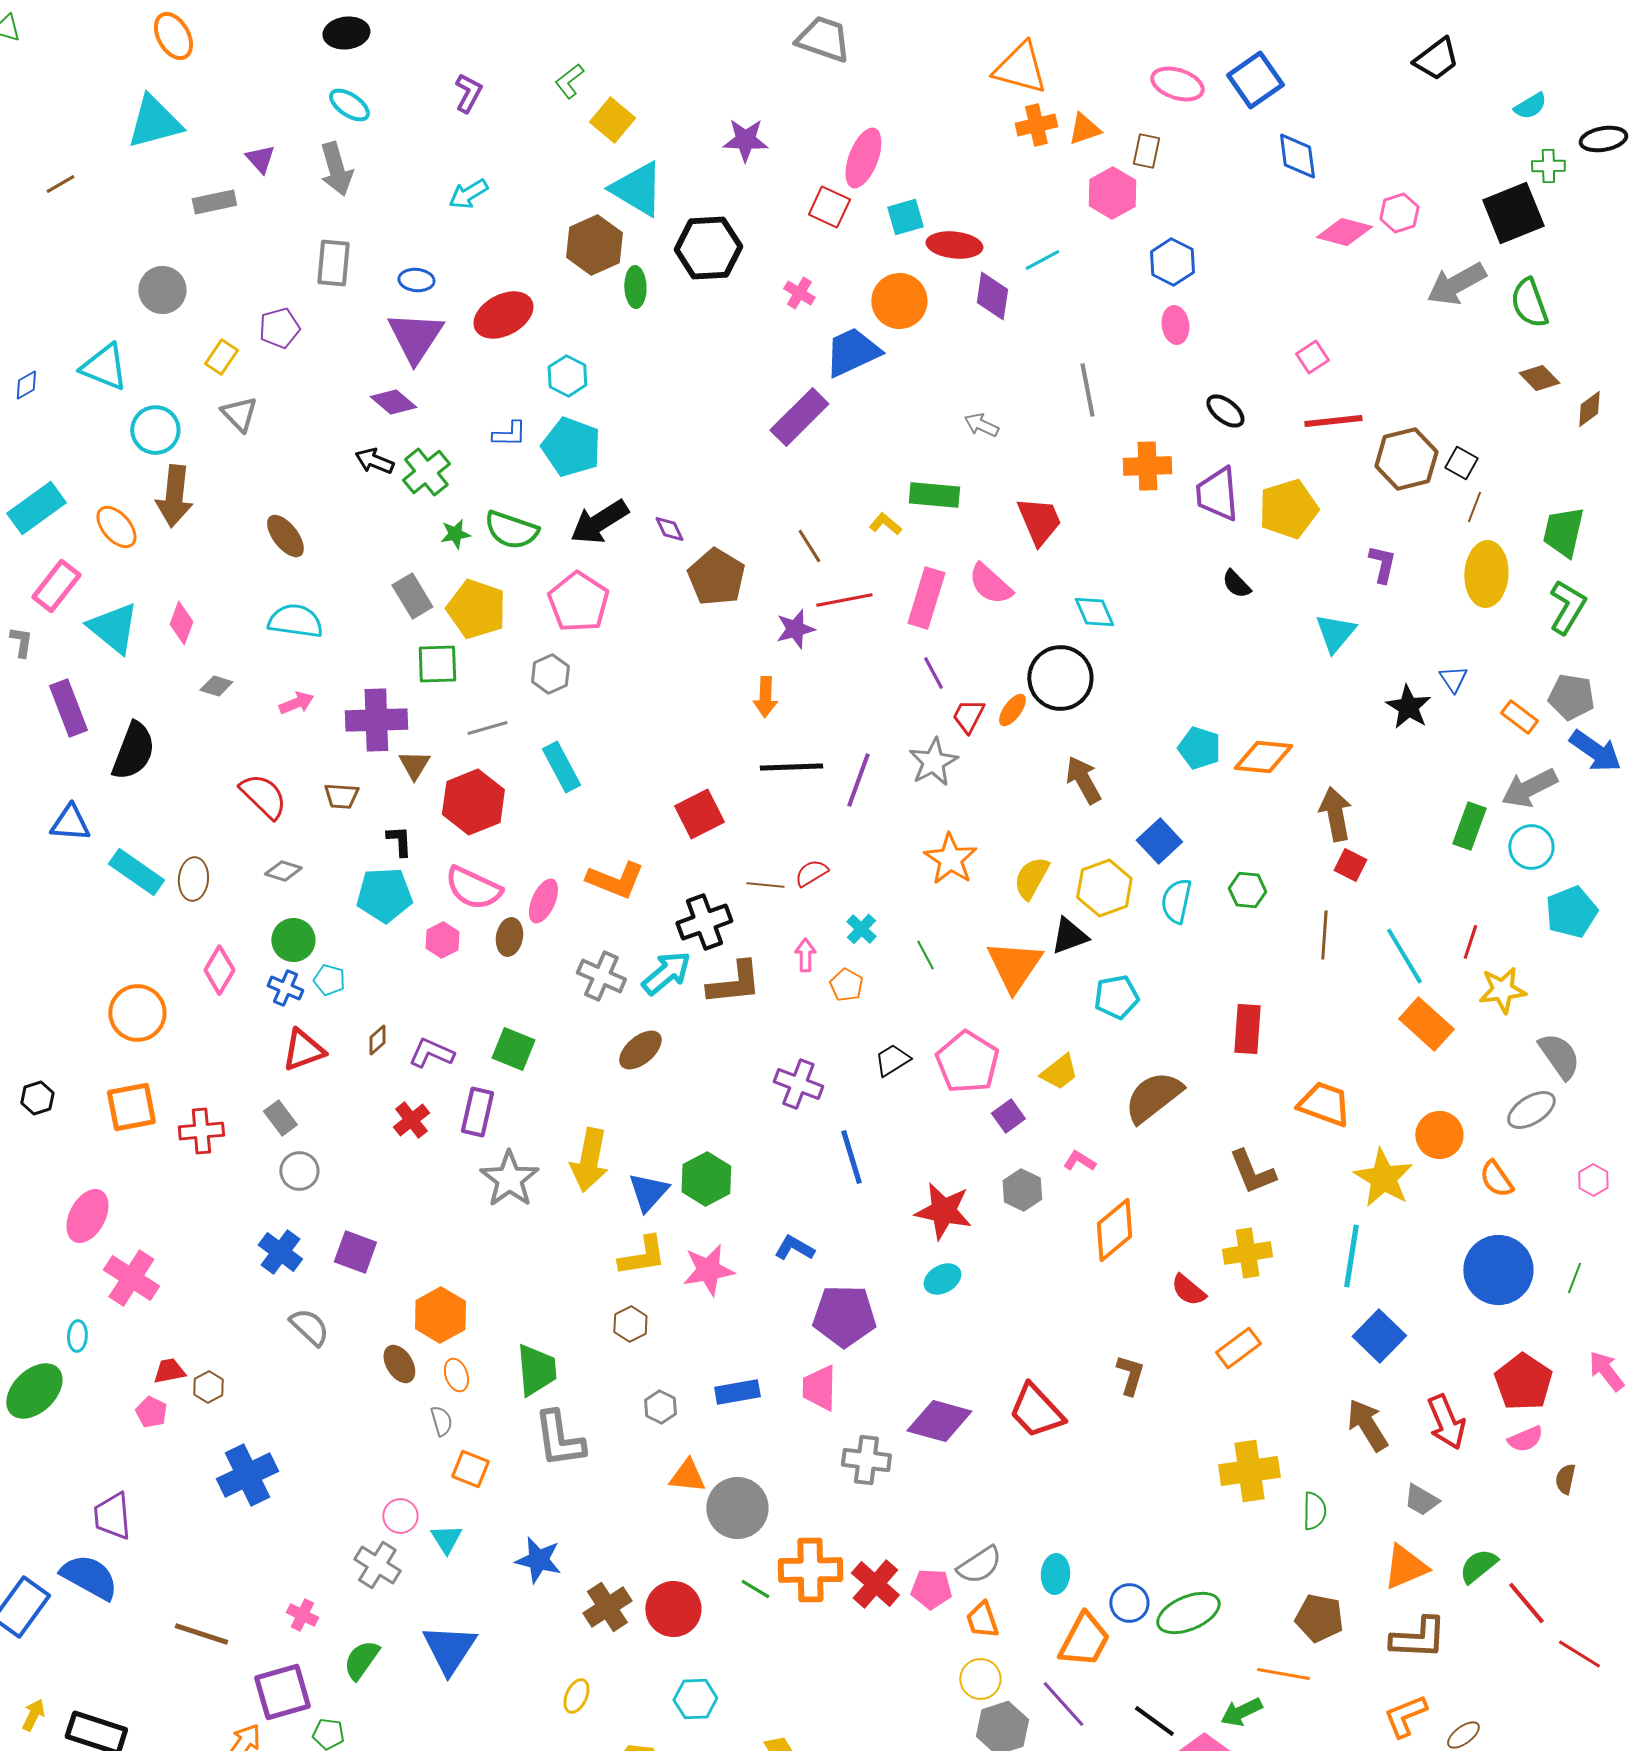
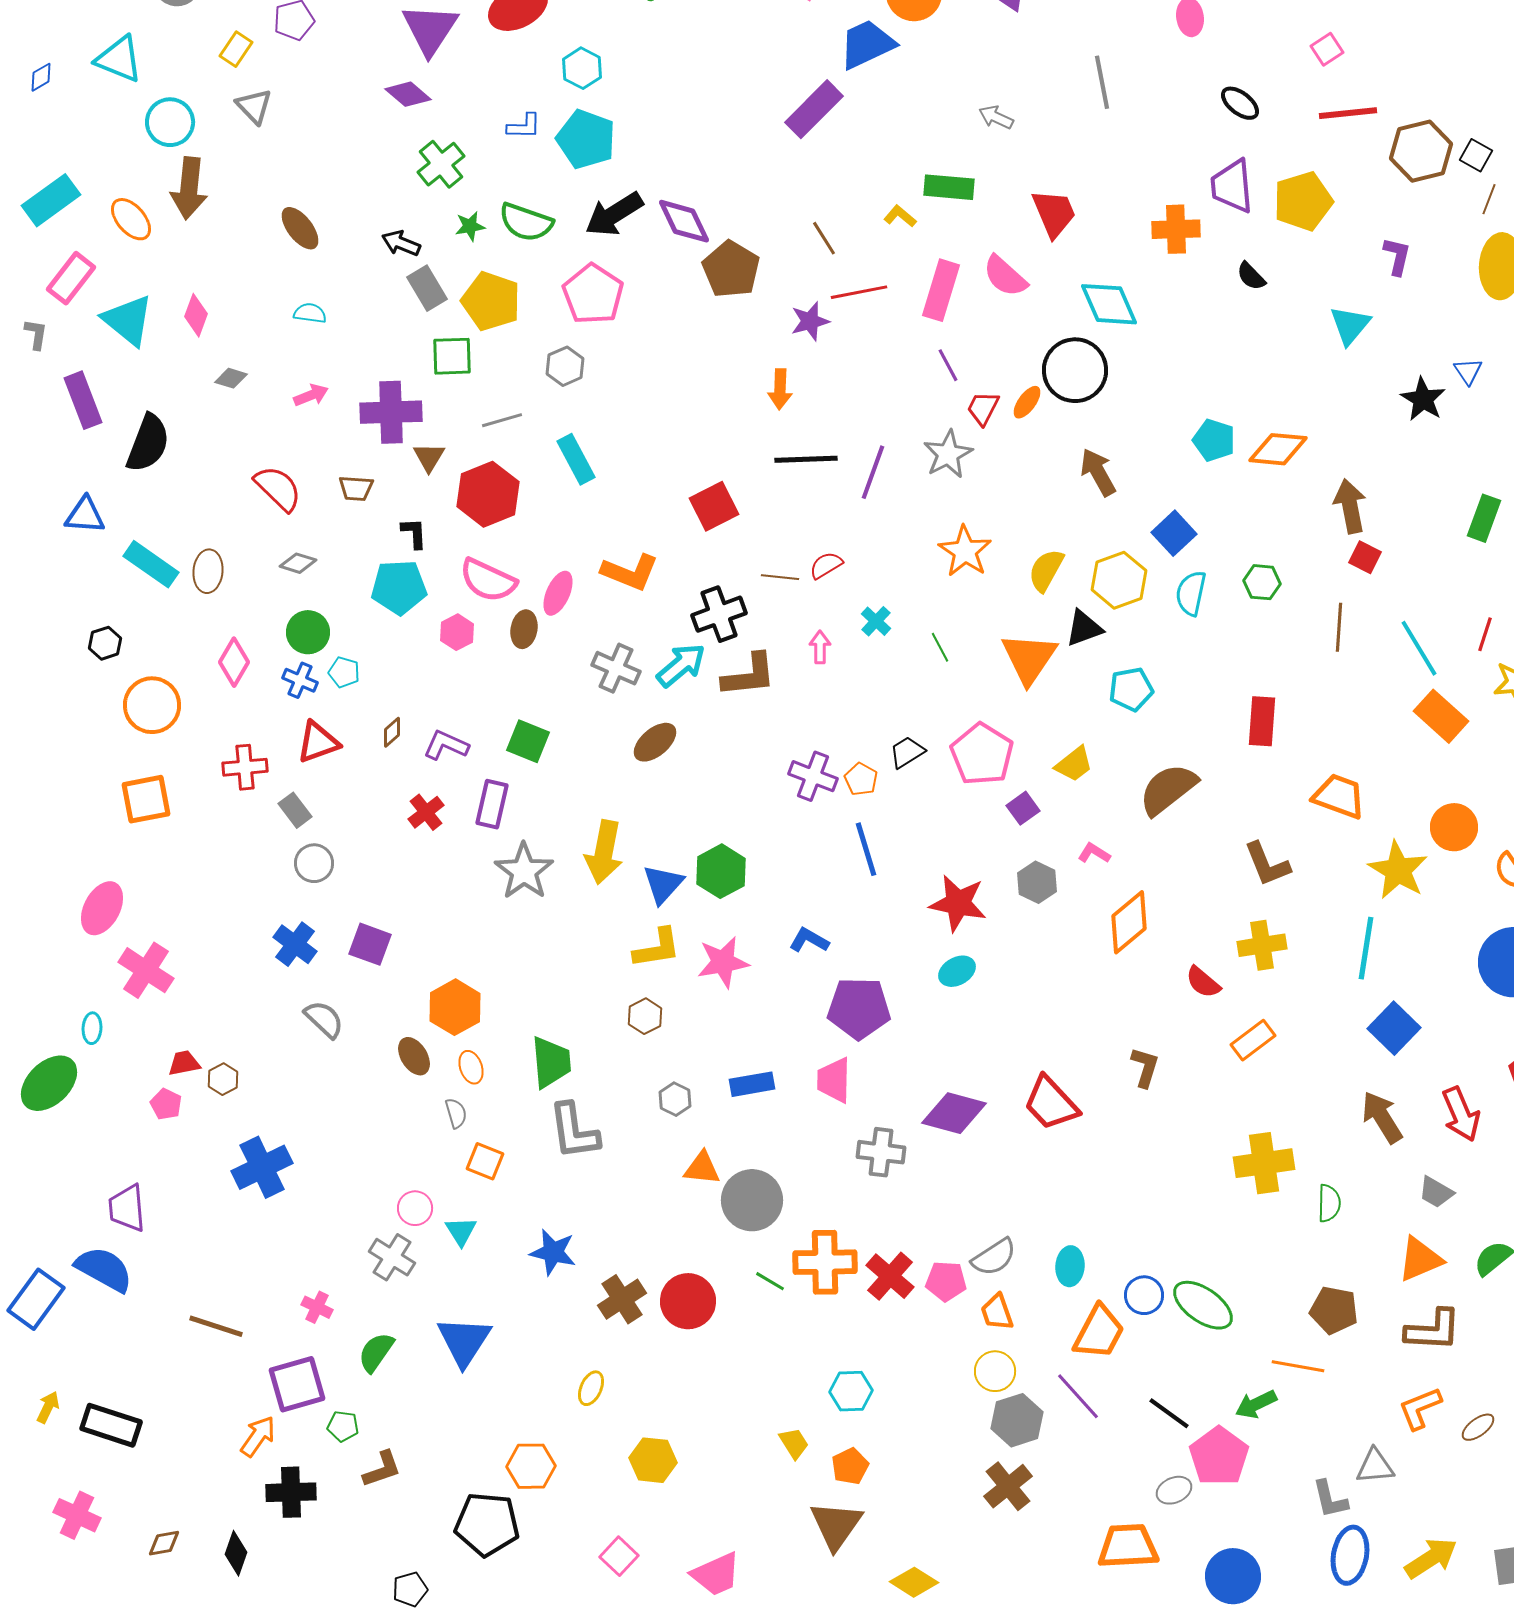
black arrow: (374, 461) -> (401, 243), moved
orange cross: (1147, 466) -> (1176, 229), moved
purple diamond: (669, 529) -> (684, 221), size x1.8
cyan diamond: (1094, 612) -> (1109, 304), size x1.4
cyan semicircle: (295, 621) -> (310, 313), size x0.6
orange pentagon: (846, 985) -> (861, 779), moved
black hexagon: (37, 1098) -> (105, 643), moved
red cross: (201, 1131) -> (245, 767), moved
green ellipse: (1188, 1613) -> (1203, 1305), turned 58
cyan hexagon: (695, 1699) -> (851, 1391), moved

